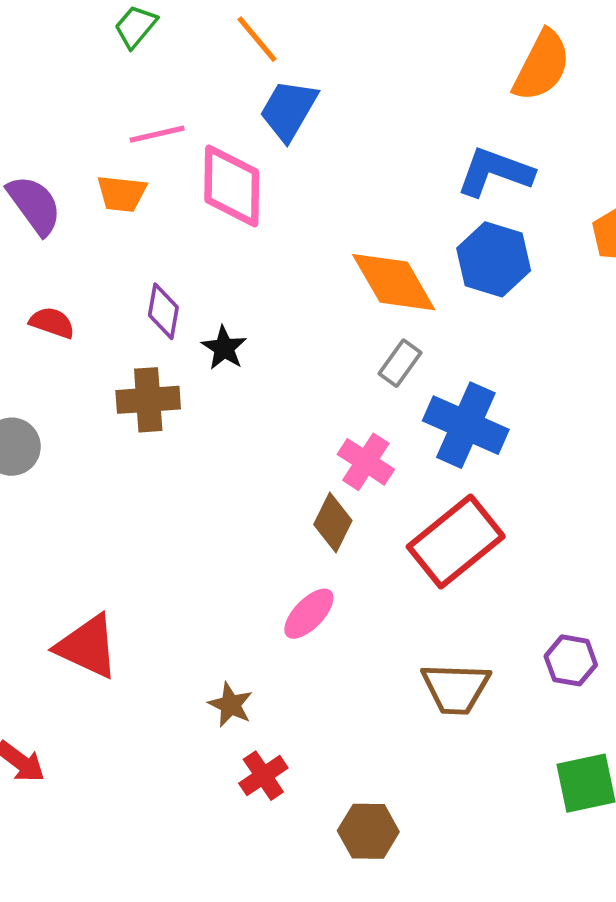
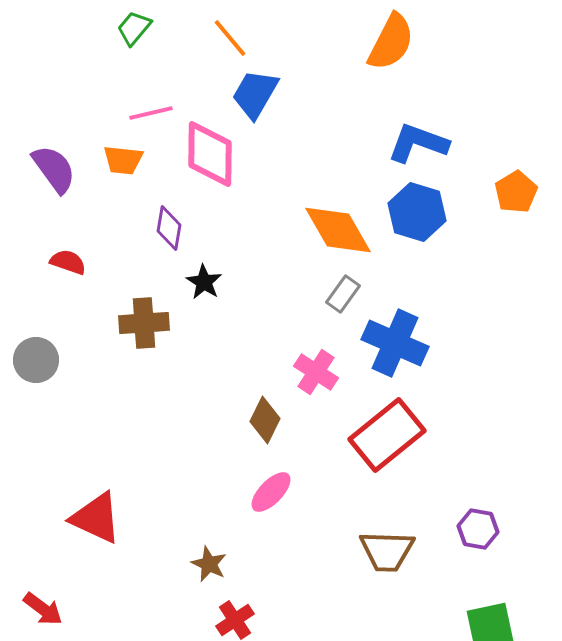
orange semicircle: (542, 66) -> (391, 42), moved
purple diamond: (163, 311) -> (169, 228), moved
brown diamond: (333, 523) -> (265, 420), moved

